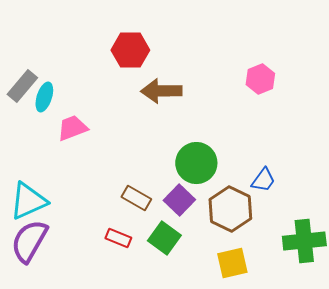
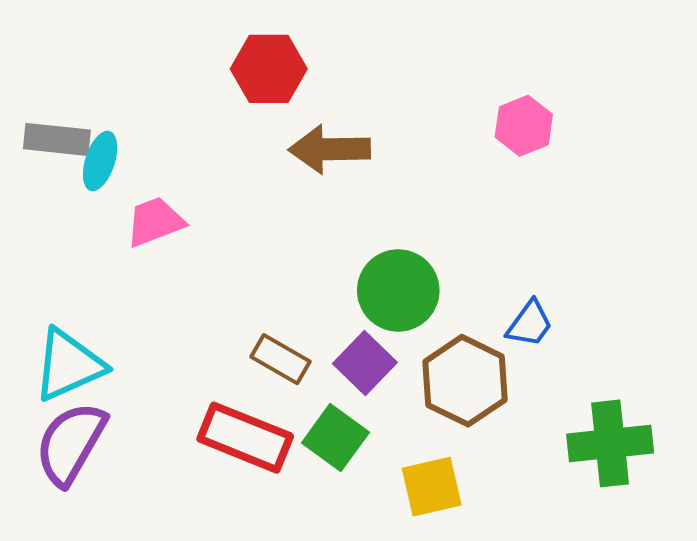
gray rectangle: (22, 86) -> (57, 139), turned 56
red rectangle: (118, 238) -> (245, 438), size x1.8
yellow square: (232, 263) -> (432, 487), moved

